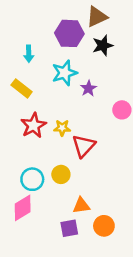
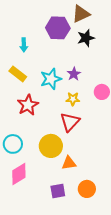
cyan star: (65, 73) -> (51, 79), moved
yellow star: (62, 128) -> (73, 99), moved
yellow circle: (61, 174) -> (51, 146), size x1.5
cyan circle: (32, 179) -> (13, 144), moved
orange triangle: (81, 206) -> (69, 163), moved

